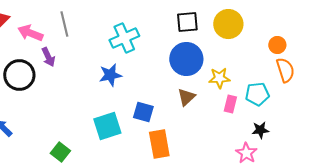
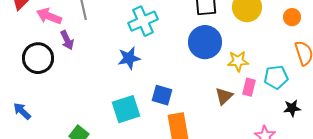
orange circle: (277, 45) -> (292, 17), moved
brown triangle: (186, 97) -> (224, 96), moved
black star: (260, 130) -> (292, 108), moved

